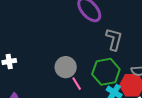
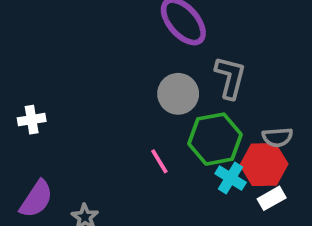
gray circle: (66, 67) -> (178, 94), moved

